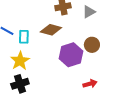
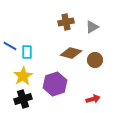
brown diamond: (51, 30) -> (71, 53), moved
purple hexagon: (71, 55) -> (55, 84), moved

